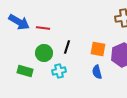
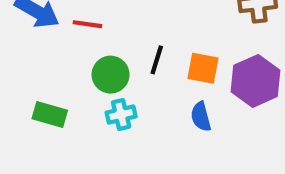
black line: (67, 47) -> (157, 60), moved
green circle: (44, 53) -> (111, 75), moved

